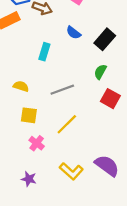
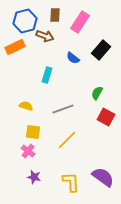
black rectangle: (105, 39) -> (101, 50), moved
pink cross: (37, 143) -> (28, 151), moved
yellow L-shape: (71, 171) -> (71, 182), turned -135
purple star: (29, 179) -> (34, 177), moved

